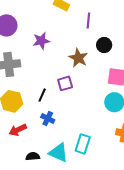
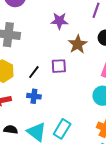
purple star: (41, 41) -> (59, 21), moved
blue cross: (48, 119) -> (34, 96), turned -32

